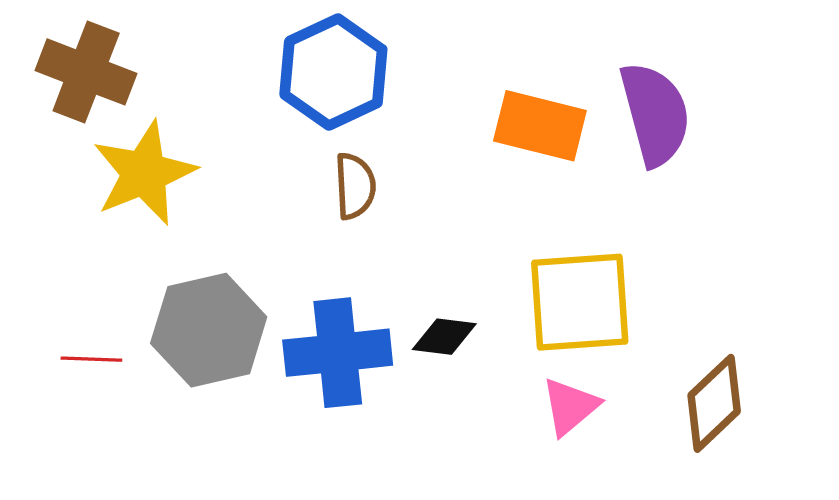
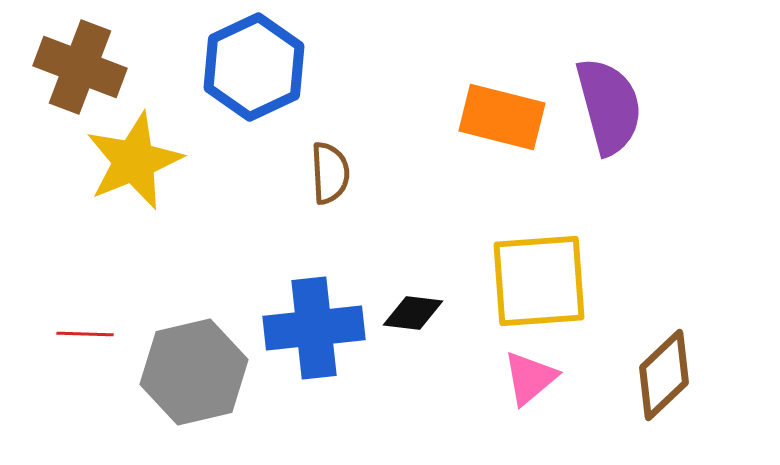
blue hexagon: (333, 72) -> (254, 67), moved
gray hexagon: (209, 330) -> (194, 372), moved

